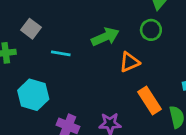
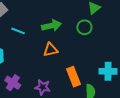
orange triangle: (129, 62) -> (51, 50), moved

